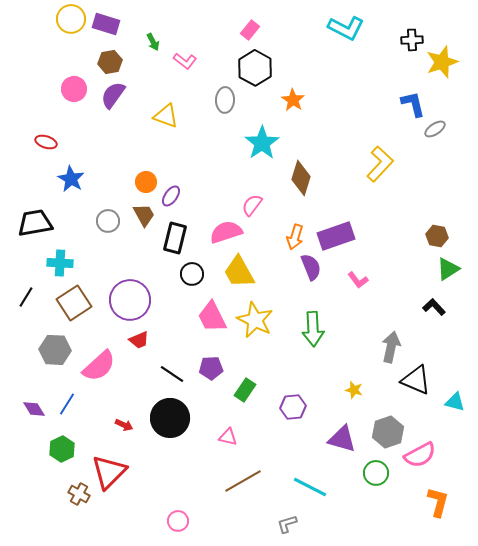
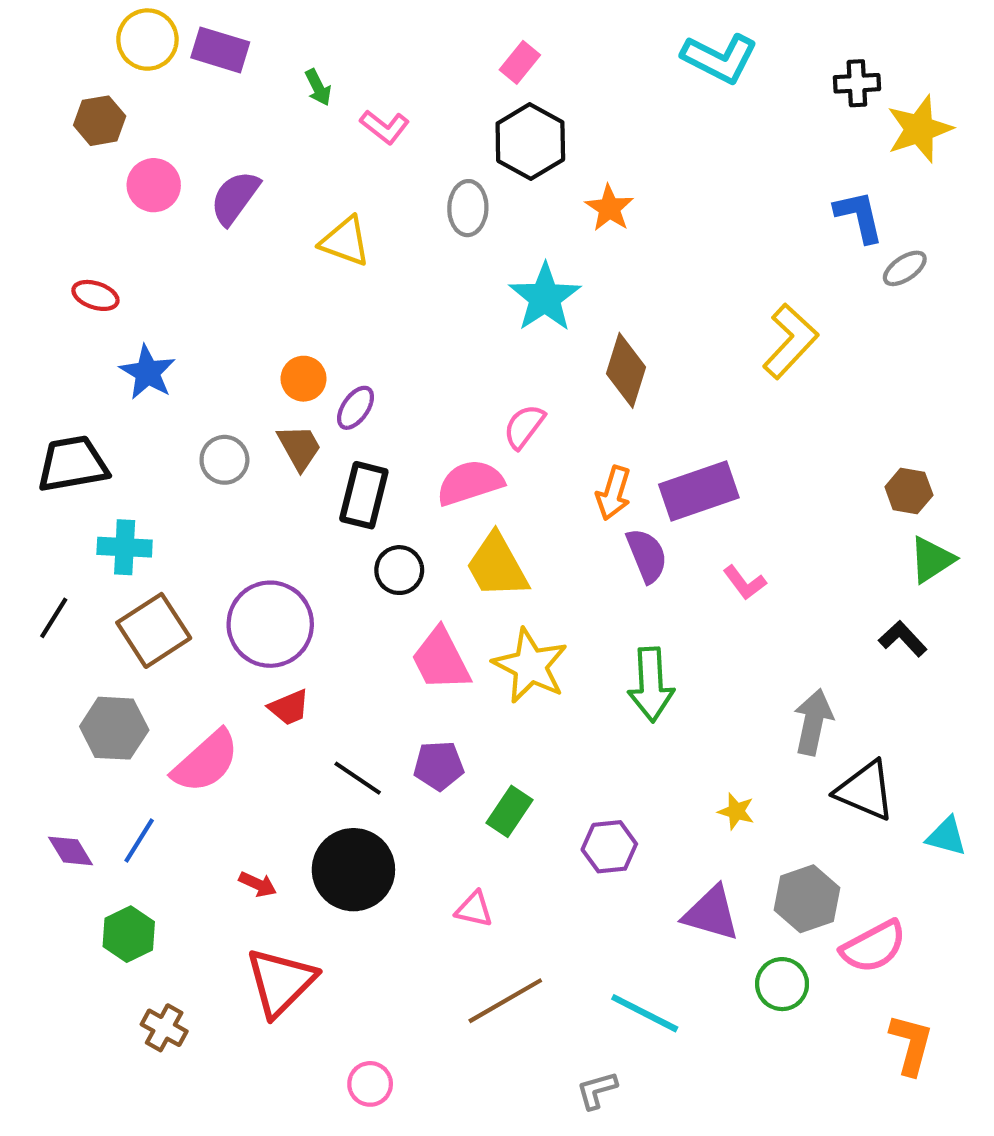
brown hexagon: (110, 62) -> (100, 121), moved
red triangle: (109, 472) -> (281, 982), moved

